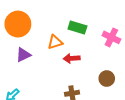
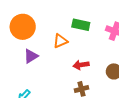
red arrow: (72, 58) -> (81, 65), moved

